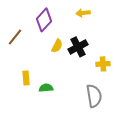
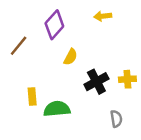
black cross: (78, 47) -> (96, 82), moved
green semicircle: (46, 88) -> (57, 109), size x1.5
gray semicircle: (94, 96) -> (116, 119), size x0.6

